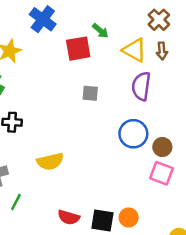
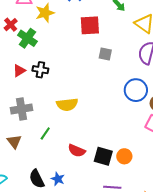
red square: (78, 49) -> (90, 25), moved
green line: (16, 202) -> (45, 133), moved

